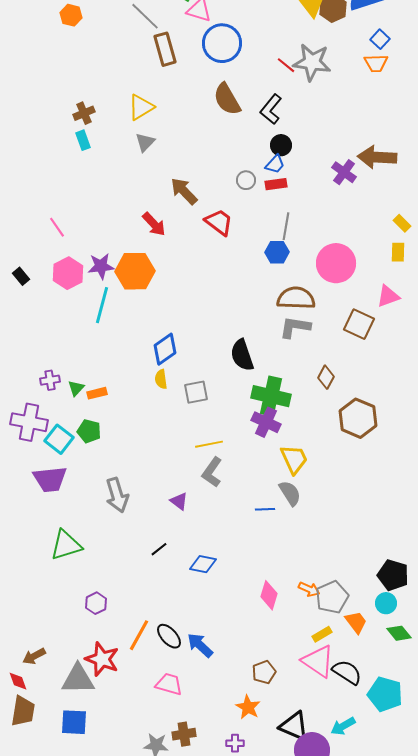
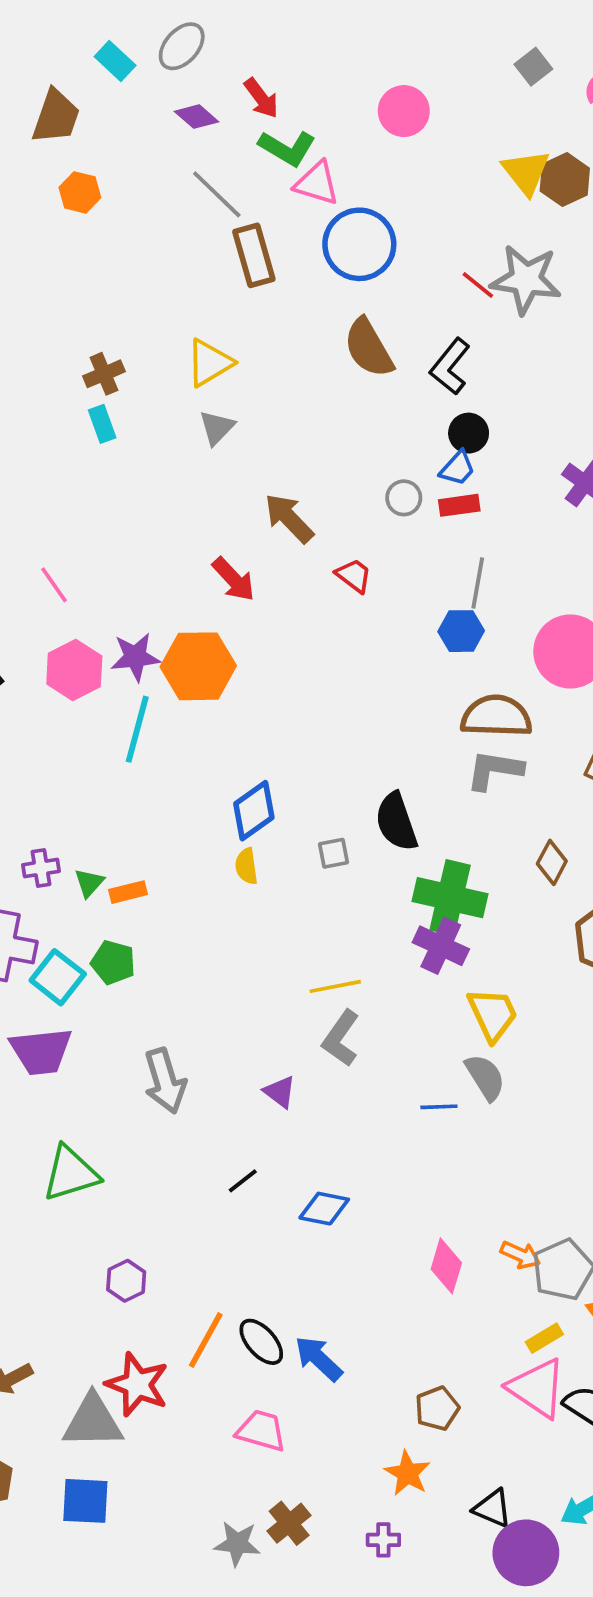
red trapezoid: (219, 222) -> (354, 576), size x0.7
gray square: (196, 392) -> (333, 853), moved, size x0.7
black triangle: (294, 726) -> (493, 1508), size x0.7
brown cross: (184, 734) -> (289, 1523), turned -30

